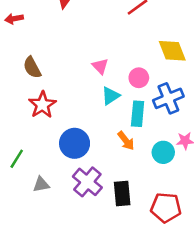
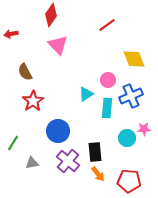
pink triangle: (100, 66) -> (58, 45), moved, size x1.5
orange arrow: (126, 141) -> (98, 174), moved
black rectangle: (122, 193) -> (95, 152), moved

